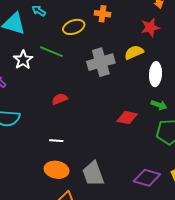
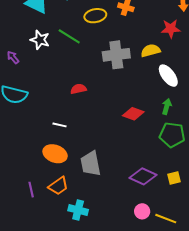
white star: (23, 60) -> (40, 40), turned -30
white ellipse: (155, 74) -> (168, 76), turned -50
red semicircle: (60, 99) -> (78, 89), moved
green arrow: (159, 105) -> (167, 107), turned -105

